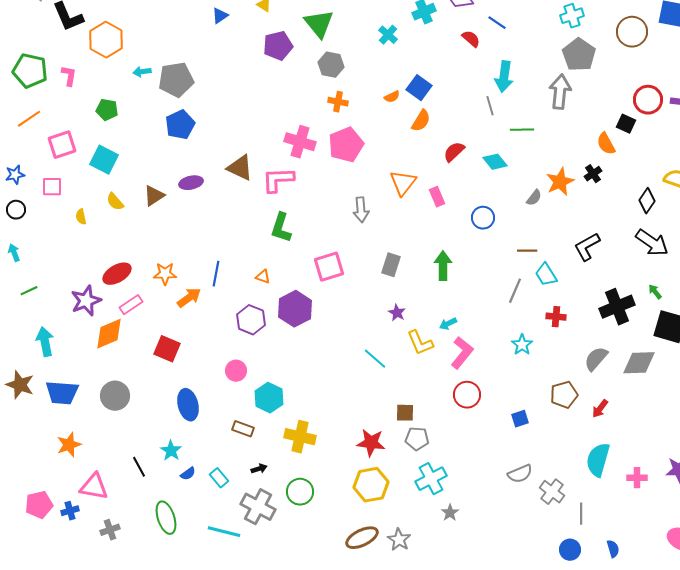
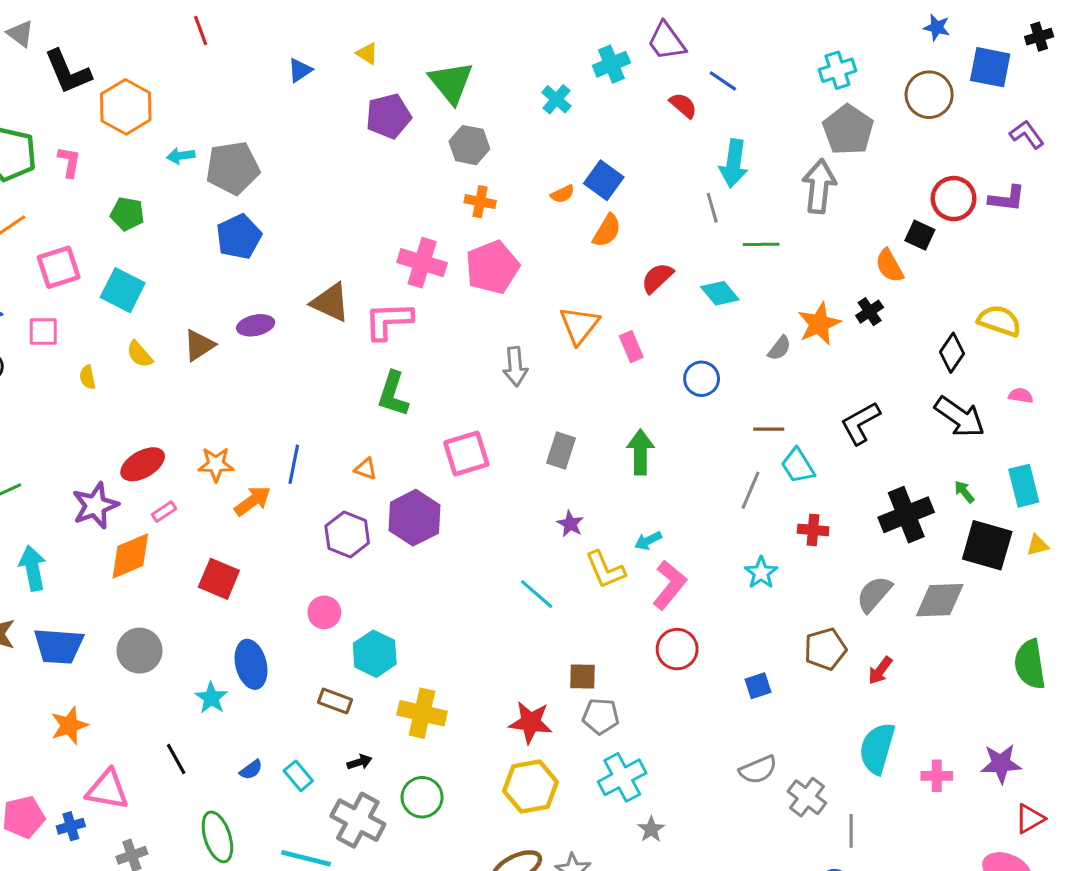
pink rectangle: (131, 305) -> (164, 512), size x0.7
cyan star: (171, 451) -> (211, 698), moved

